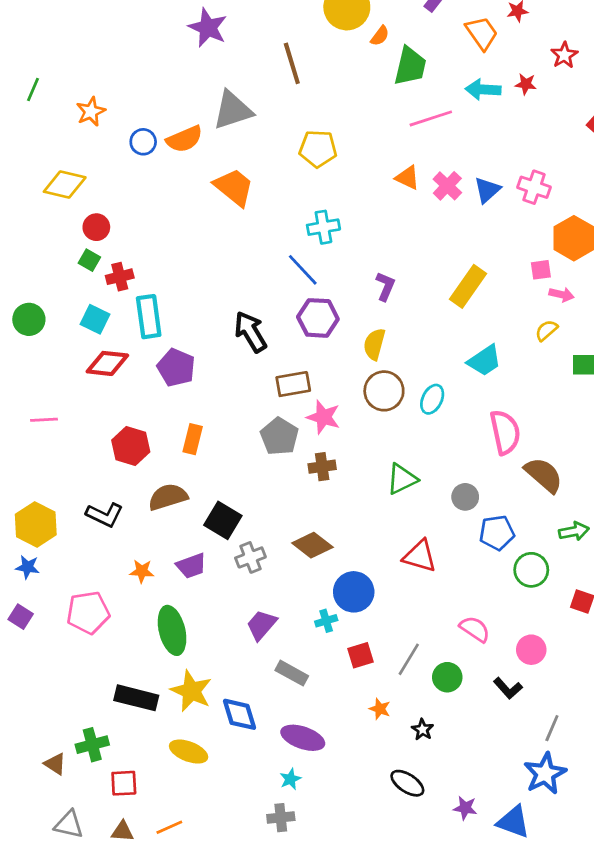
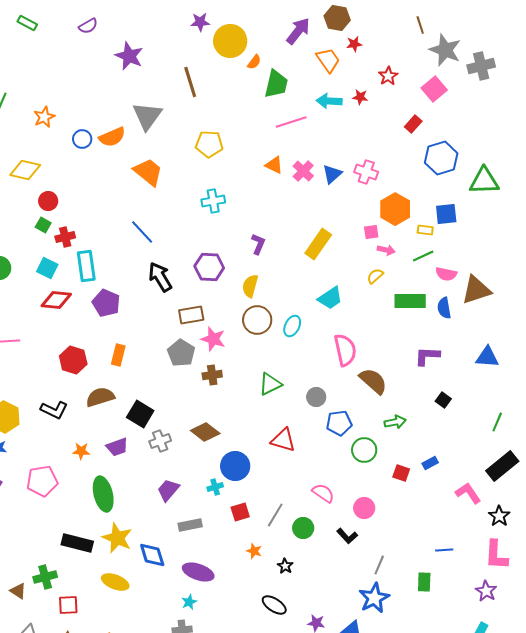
gray triangle: (233, 110) -> (147, 116), turned -36
blue line: (303, 270) -> (142, 232), moved
gray rectangle: (292, 673) -> (190, 525), turned -40

